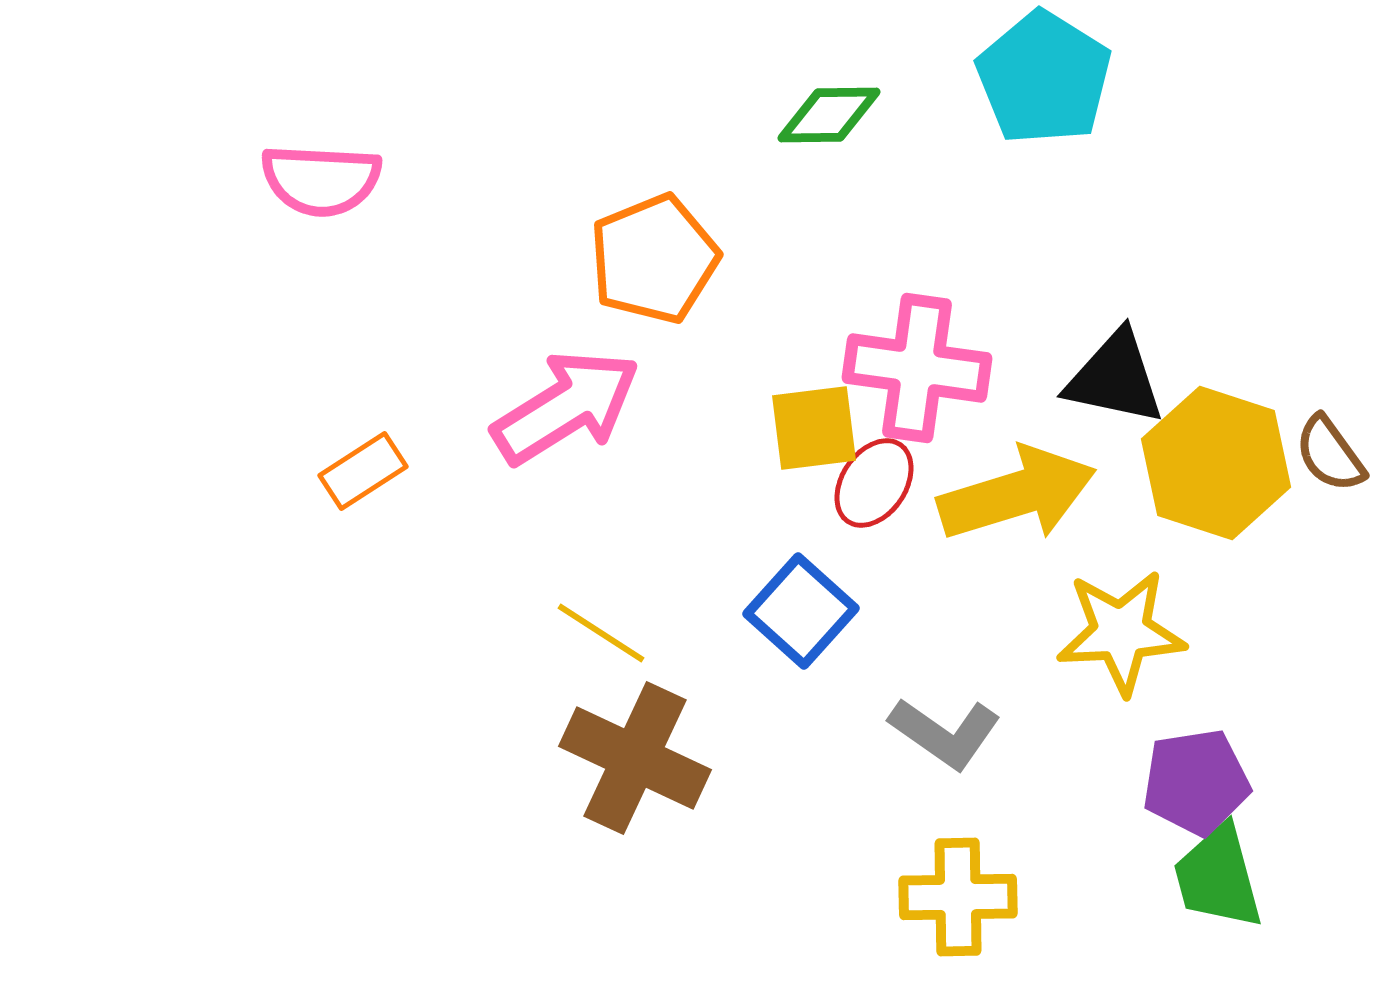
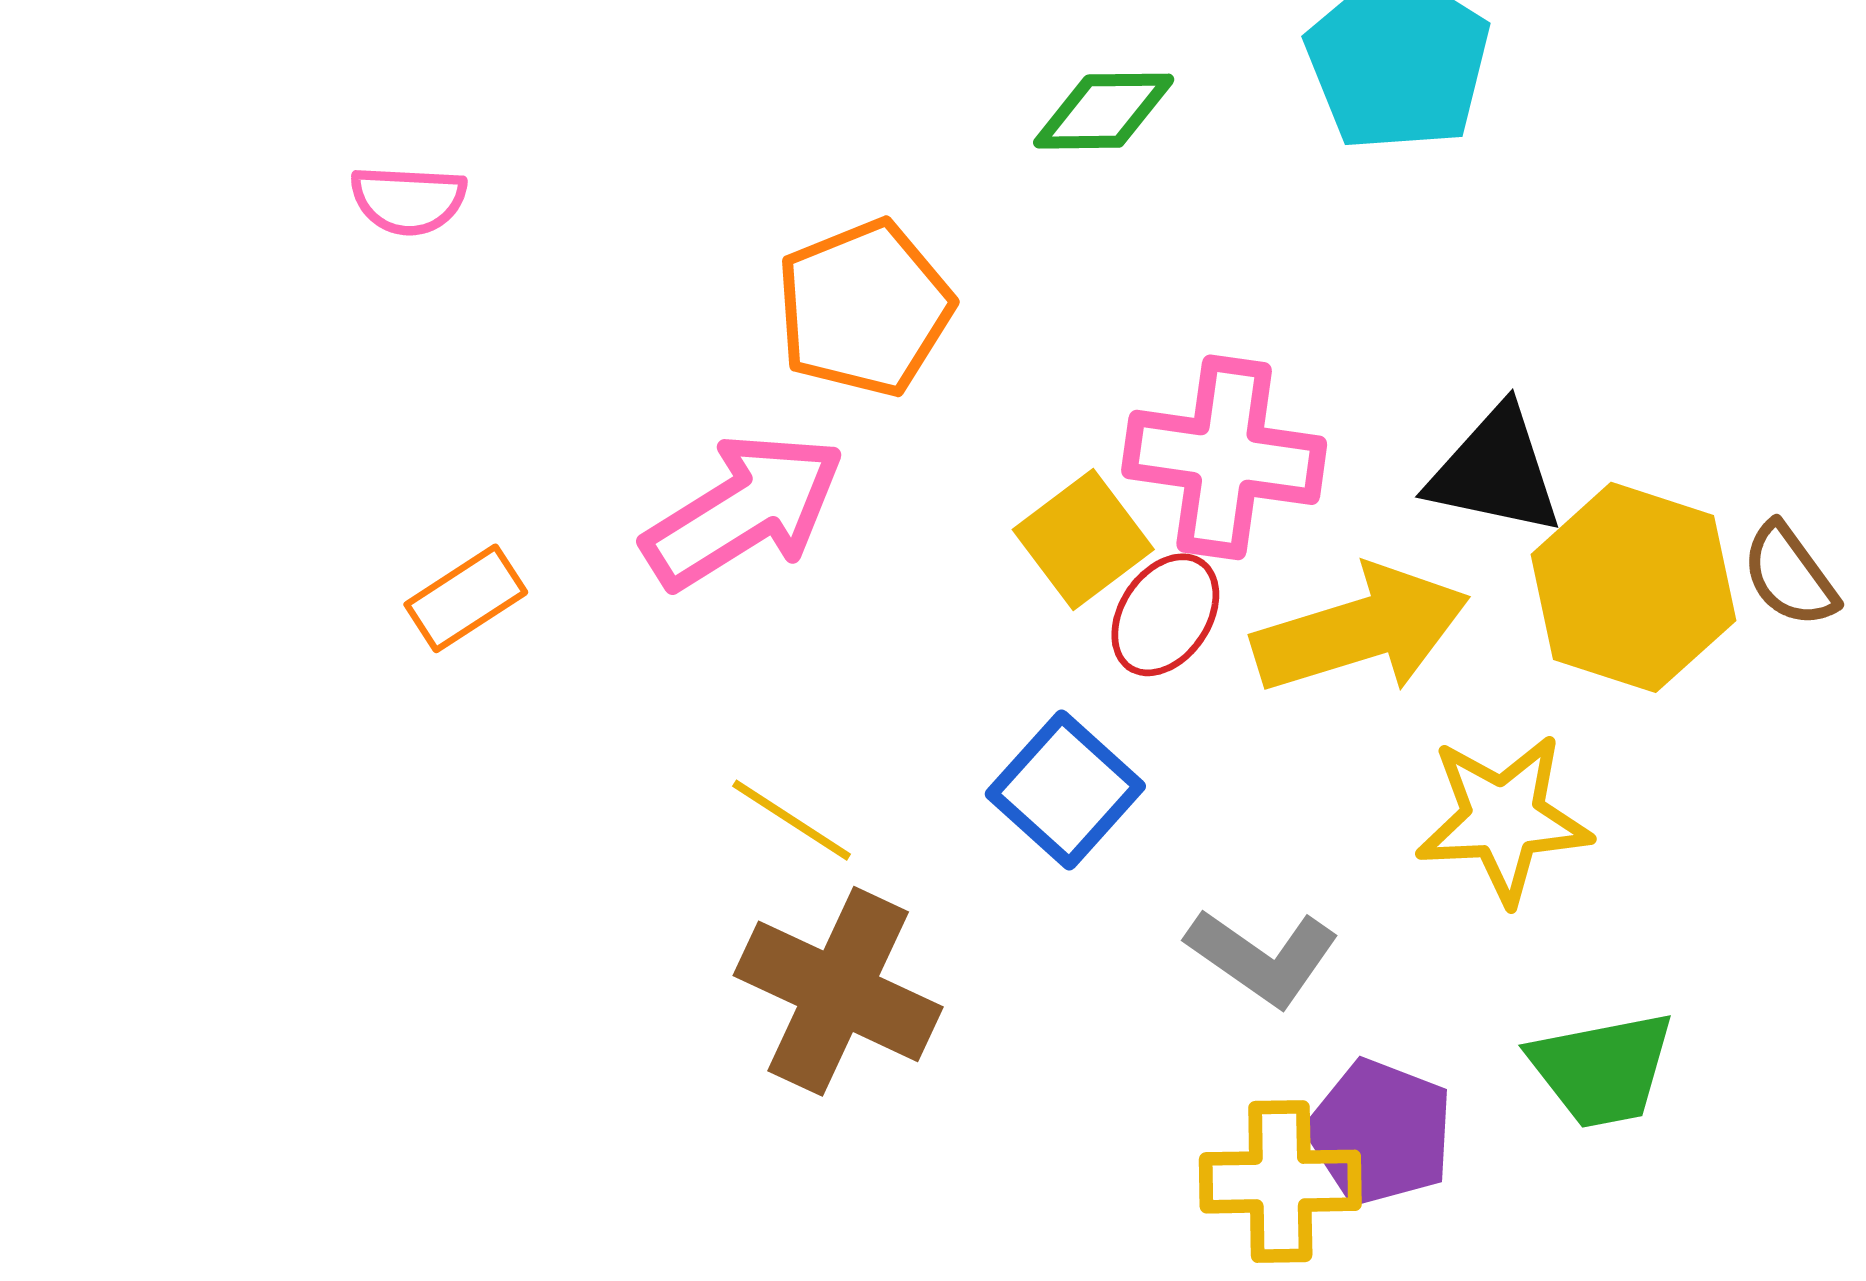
pink semicircle: (321, 180) -> (408, 200), size x0.7
yellow square: (814, 428) -> (1083, 540), turned -30
purple pentagon: (1196, 782) -> (1380, 1132), moved, turned 30
green trapezoid: (1218, 877) -> (1602, 1069), moved, turned -86

